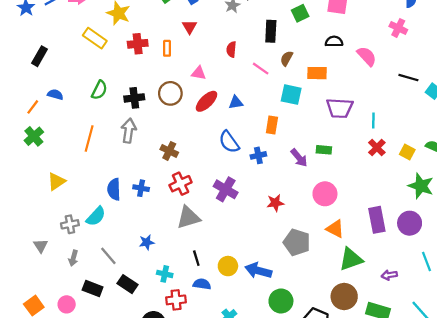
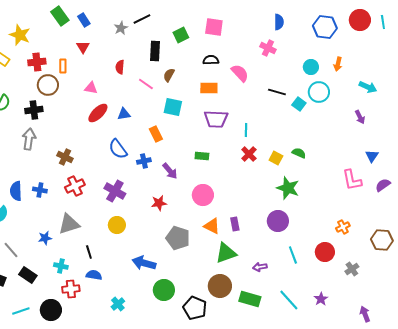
orange rectangle: (317, 73) -> (209, 88), moved
brown circle: (170, 93) -> (48, 85), moved
orange rectangle: (272, 125) -> (156, 134), turned -35
purple arrow: (299, 158) -> (170, 171), moved
gray triangle: (188, 218) -> (69, 224), moved
purple rectangle: (377, 220) -> (235, 224), moved, size x0.6
yellow circle: (228, 266) -> (117, 225), moved

